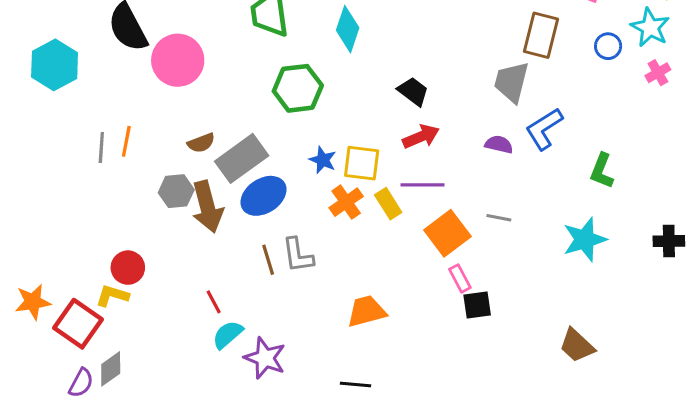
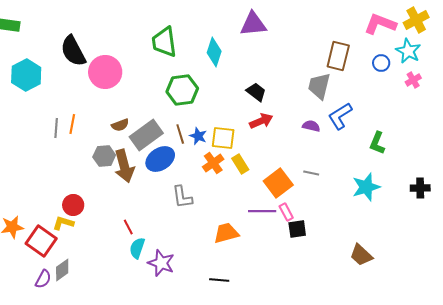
purple line: (423, 185) -> (262, 211), moved
brown line: (268, 260) -> (180, 134), moved
cyan semicircle: (228, 335) -> (137, 248), turned -30

